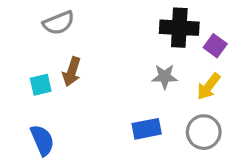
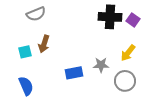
purple square: (215, 46) -> (133, 20), moved
gray star: (165, 77) -> (101, 65), moved
blue rectangle: (147, 129) -> (74, 73), moved

